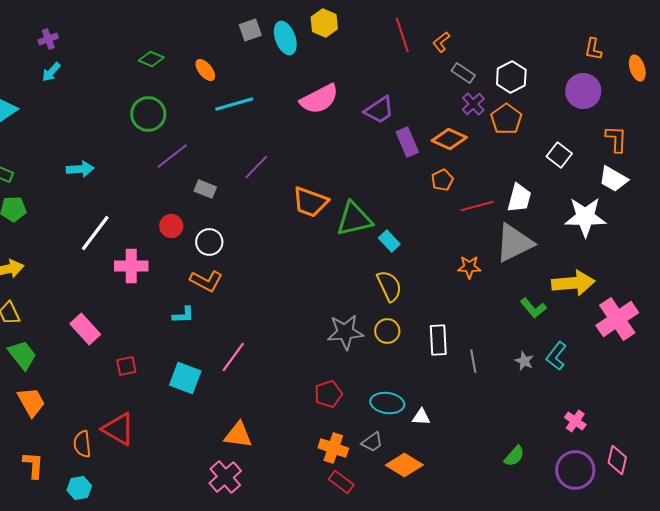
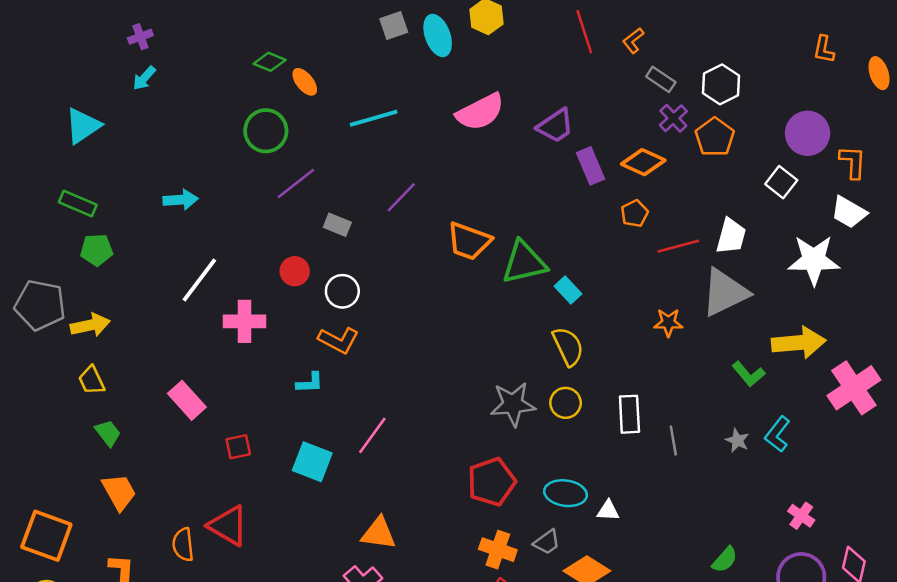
orange ellipse: (205, 70) -> (305, 82), moved
purple circle: (583, 91) -> (808, 133), moved
green trapezoid: (22, 355) -> (108, 433), size x0.7
red pentagon: (328, 394) -> (492, 482), size x1.4

